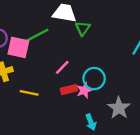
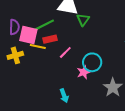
red rectangle: (69, 90) -> (50, 39), moved
yellow line: (29, 93) -> (38, 47), moved
cyan arrow: (91, 122) -> (64, 96), moved

